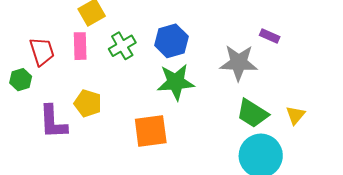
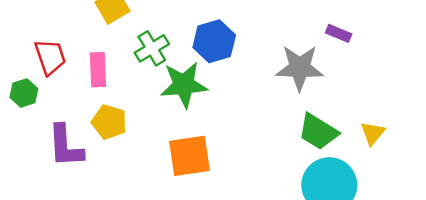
pink rectangle: (80, 46) -> (98, 70), moved
green star: (176, 82) -> (184, 85), moved

